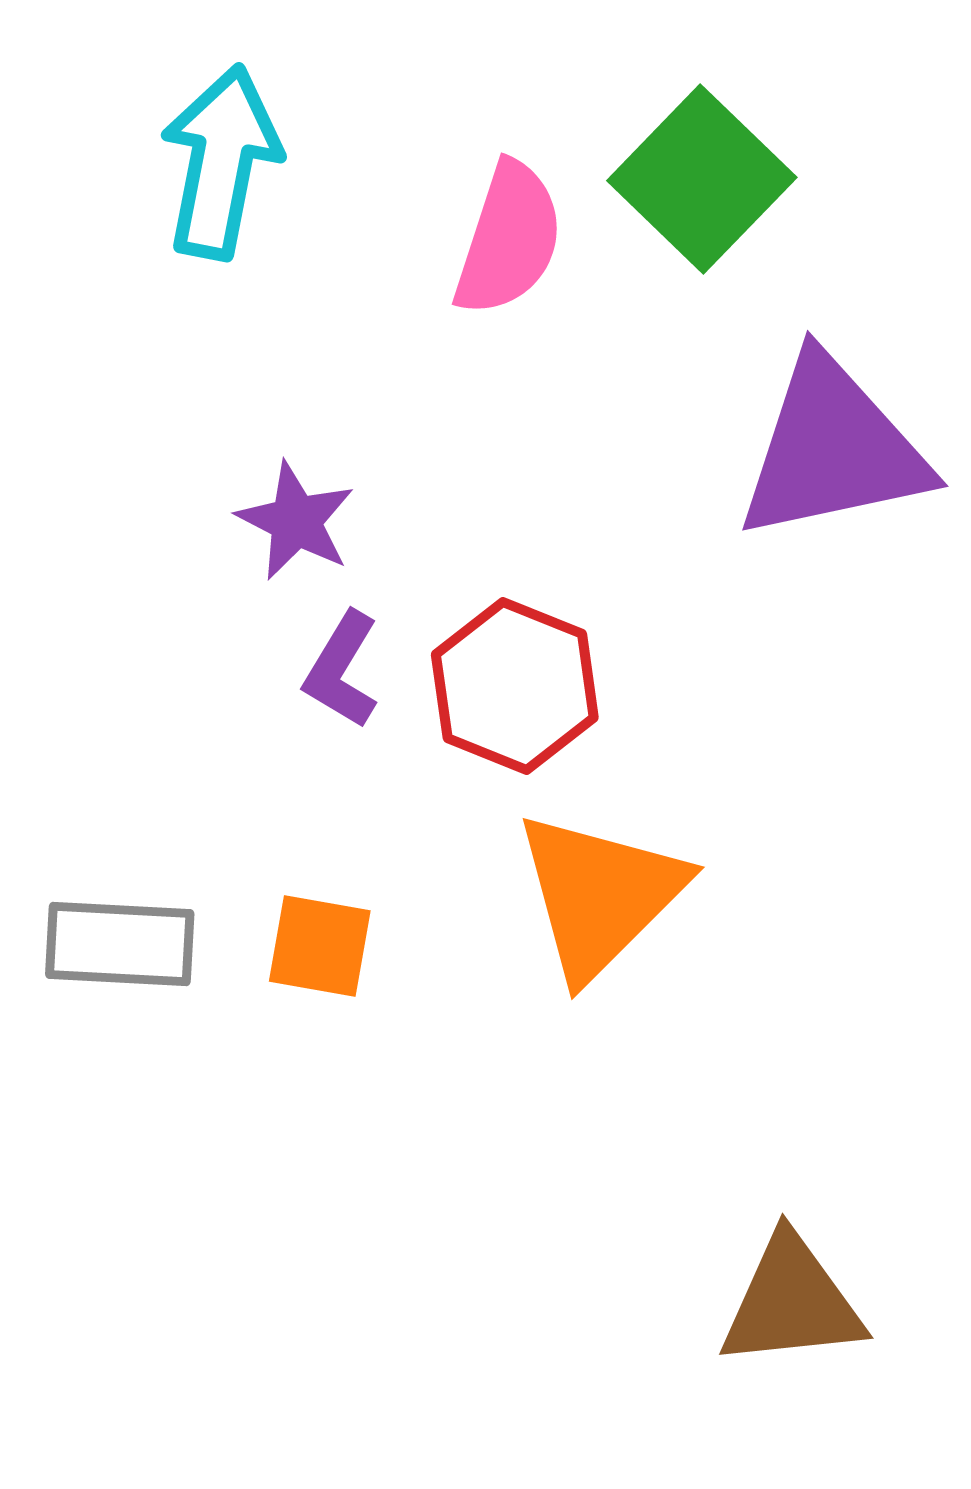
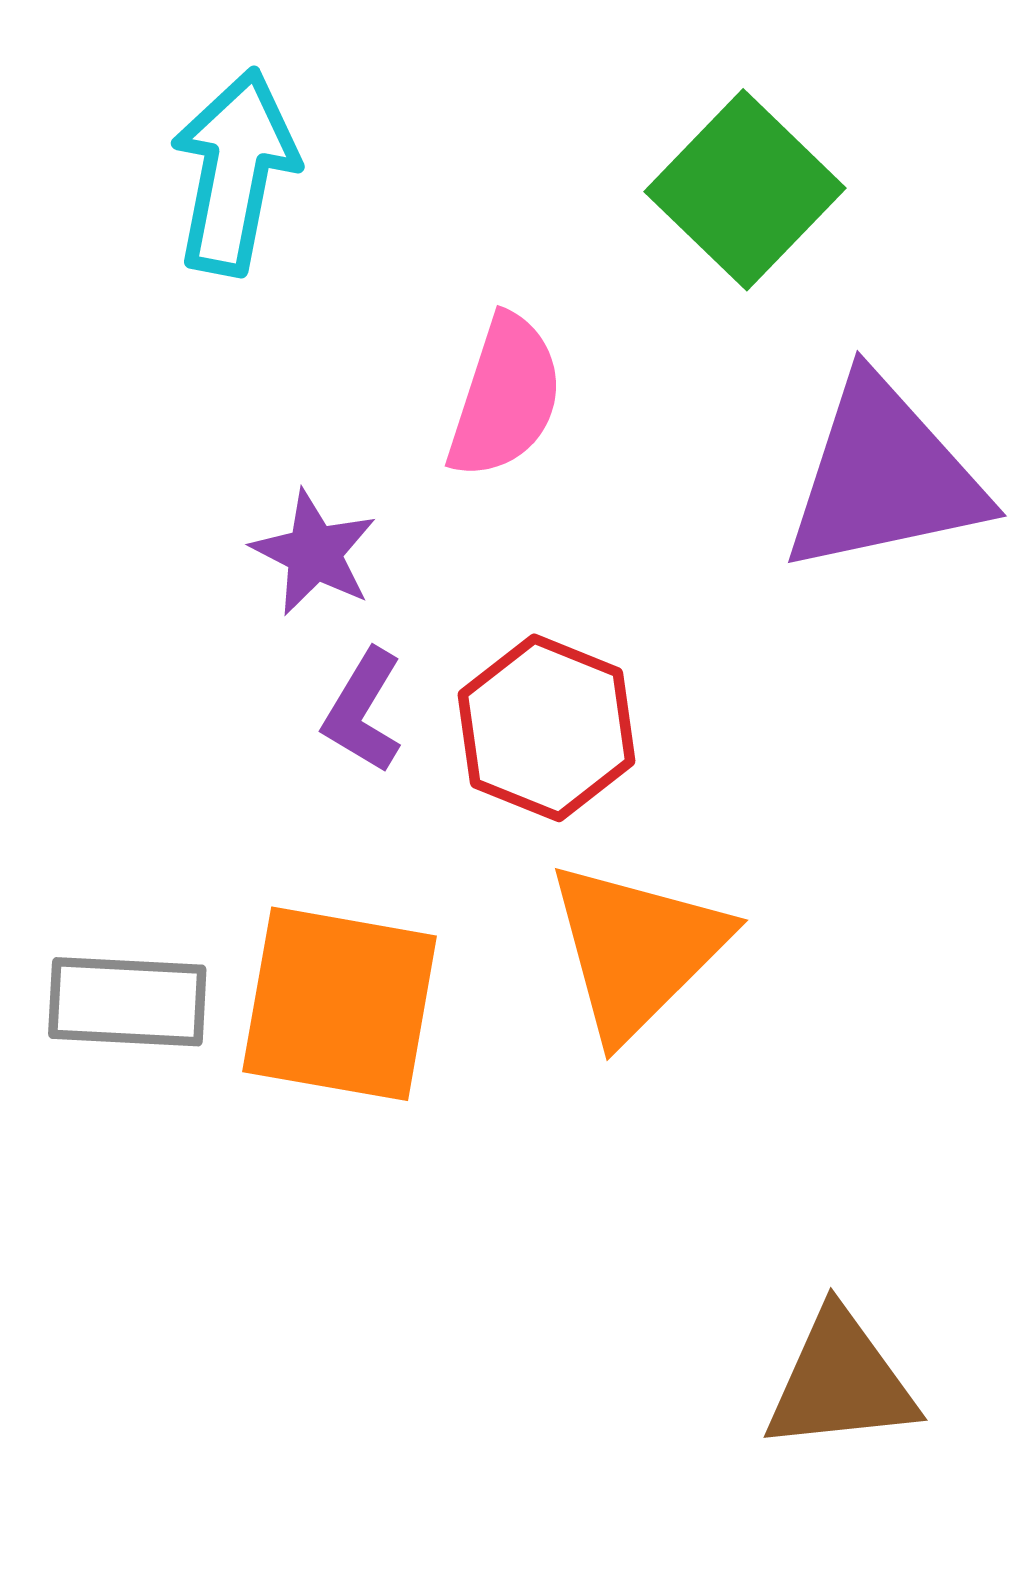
pink semicircle: (509, 239) -> (505, 397), moved
orange square: (320, 946) -> (340, 1004), size x1.8

